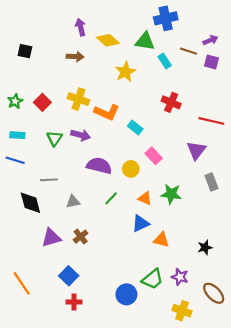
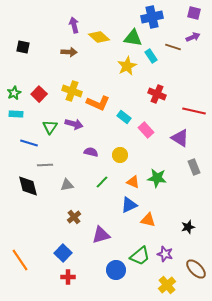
purple square: (211, 62) -> (194, 13), moved
yellow star: (125, 72) -> (127, 66), moved
cyan rectangle: (17, 135) -> (16, 114), moved
purple triangle: (196, 150) -> (180, 138), turned -36
pink rectangle: (154, 156) -> (146, 130), moved
blue line: (15, 160) -> (29, 143), moved
purple semicircle: (99, 166) -> (91, 152), size x0.6
purple triangle: (51, 238) -> (101, 235), moved
yellow cross: (182, 311) -> (167, 285), turned 30

